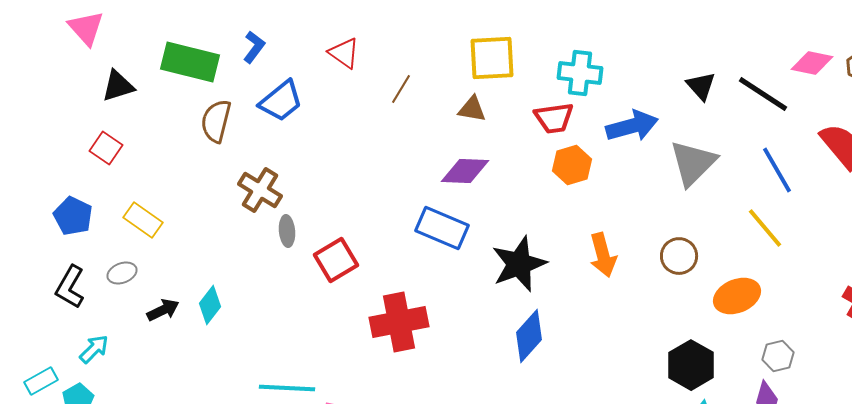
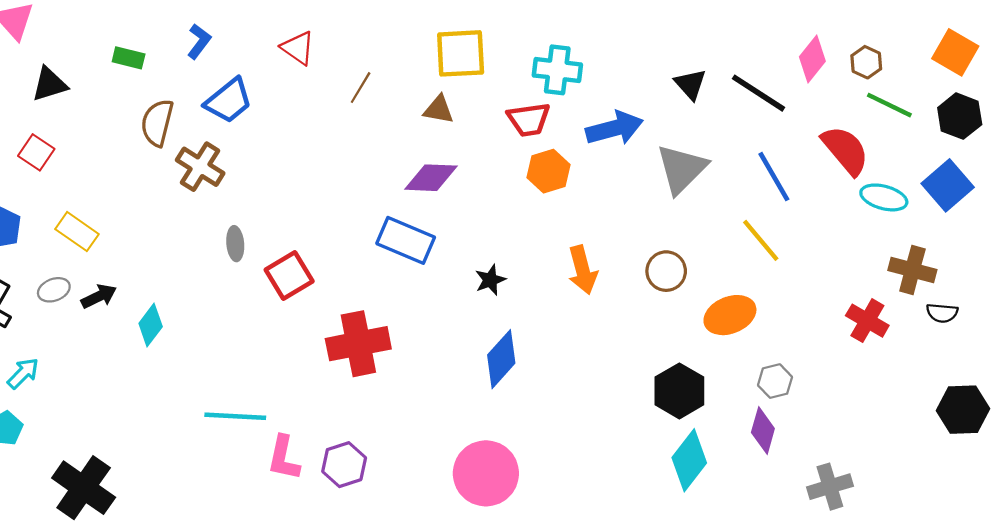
green rectangle: (190, 62) -> (129, 58), size x0.5
pink diamond: (812, 63) -> (812, 59), turned -63
brown cross: (260, 190) -> (200, 167), moved
black star: (519, 264) -> (490, 280), size x0.5
black arrow: (163, 310) -> (99, 296), moved

